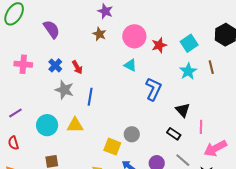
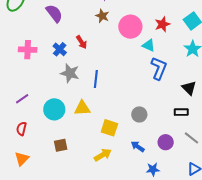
pink circle: (134, 36) -> (130, 27), moved
cyan triangle: (130, 65) -> (149, 45), moved
red arrow: (77, 67) -> (82, 42), moved
black rectangle: (174, 134) -> (181, 112), turned -32
red semicircle: (13, 143) -> (21, 129), turned 32
yellow square: (112, 147) -> (109, 128), moved

